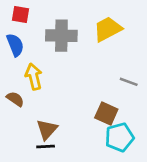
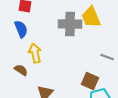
yellow trapezoid: (108, 29) -> (91, 17), turned -85
gray cross: (61, 36) -> (70, 24), moved

